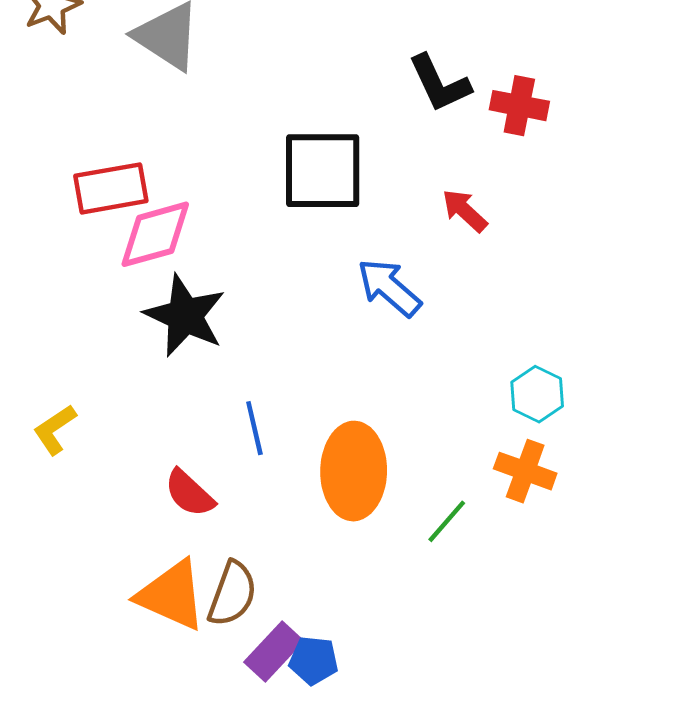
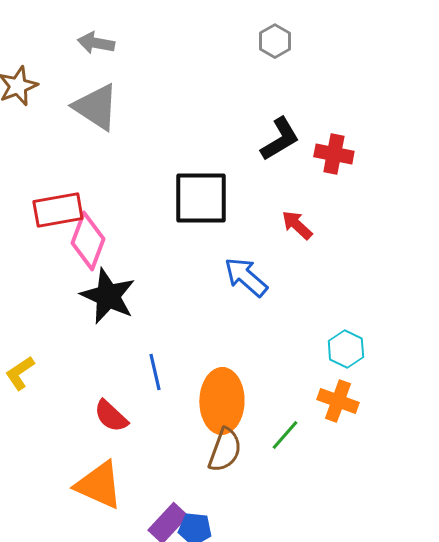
black L-shape: (439, 83) -> (280, 139), turned -96
pink diamond: (155, 234) -> (88, 241), turned -54
brown semicircle: (232, 594) -> (225, 450), moved

